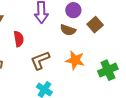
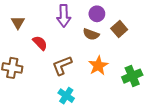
red semicircle: (19, 39) -> (40, 43), turned -35
orange star: (75, 60) -> (98, 66), turned 30

